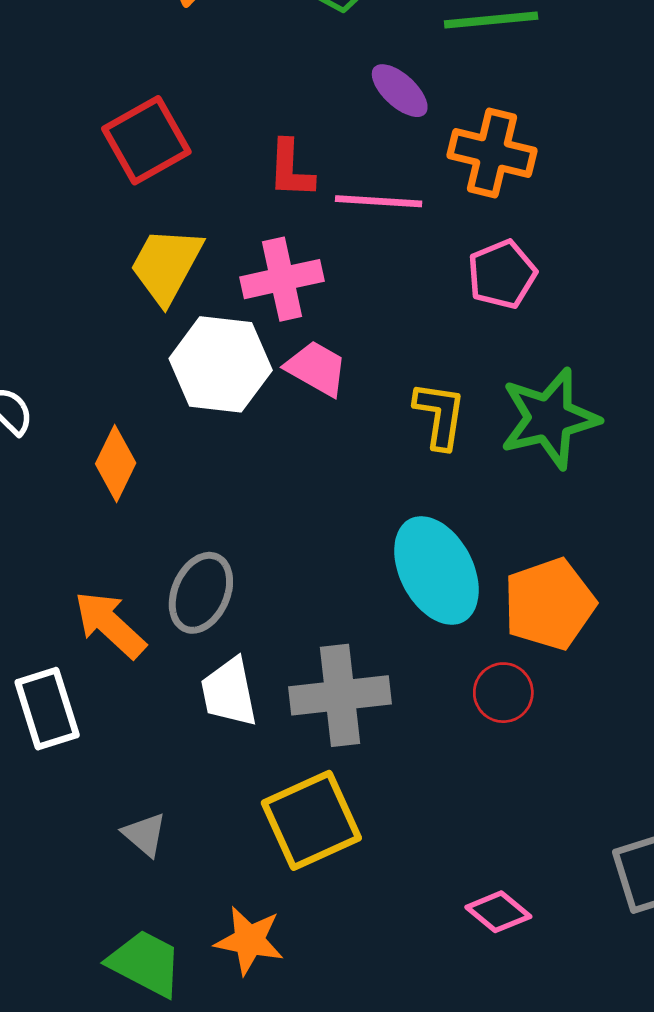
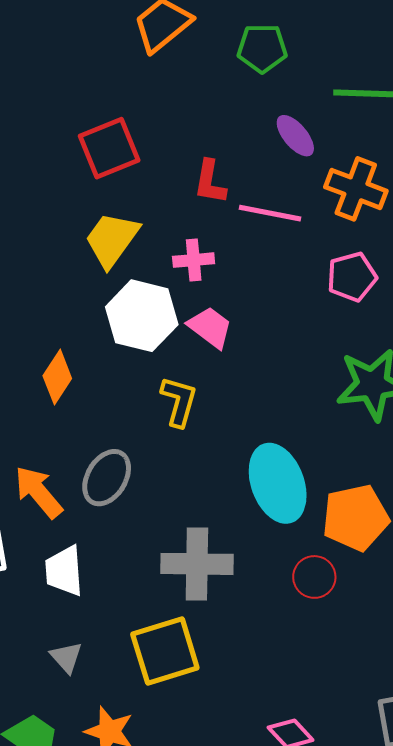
pink cross: (282, 279) -> (194, 260), size x0.7
yellow L-shape: (440, 415) -> (179, 401), moved
white trapezoid: (229, 692) -> (64, 571), moved
gray triangle: (145, 834) -> (66, 657), moved

